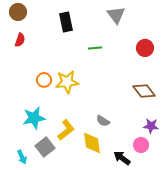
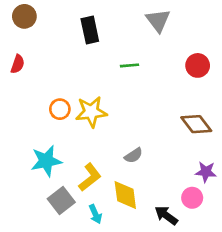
red semicircle: (20, 40) -> (18, 64), moved
gray semicircle: (103, 121) -> (134, 155), moved, turned -64
cyan arrow: (22, 157) -> (95, 214), moved

